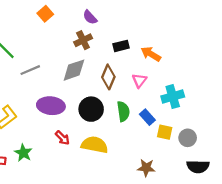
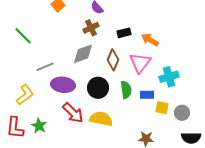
gray line: (30, 70) -> (45, 67), moved
pink triangle: (139, 80) -> (140, 63), size x1.6
blue rectangle: (147, 117) -> (147, 95), turned -48
red arrow: (62, 138) -> (73, 113), size x1.6

